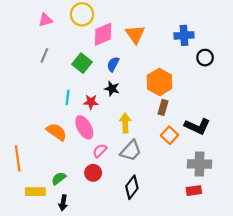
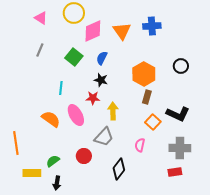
pink triangle: (45, 20) -> (41, 18), turned 48
blue cross: (184, 35) -> (152, 26), moved
black circle: (205, 58) -> (181, 66), moved
red star: (91, 102) -> (93, 98), moved
pink semicircle: (100, 151) -> (140, 145), moved, turned -32
gray trapezoid: (131, 151) -> (104, 137), moved

